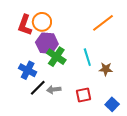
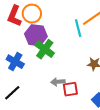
cyan line: (87, 57) -> (78, 28), moved
black line: (38, 88) -> (12, 93), moved
gray arrow: (54, 90) -> (58, 82), moved

